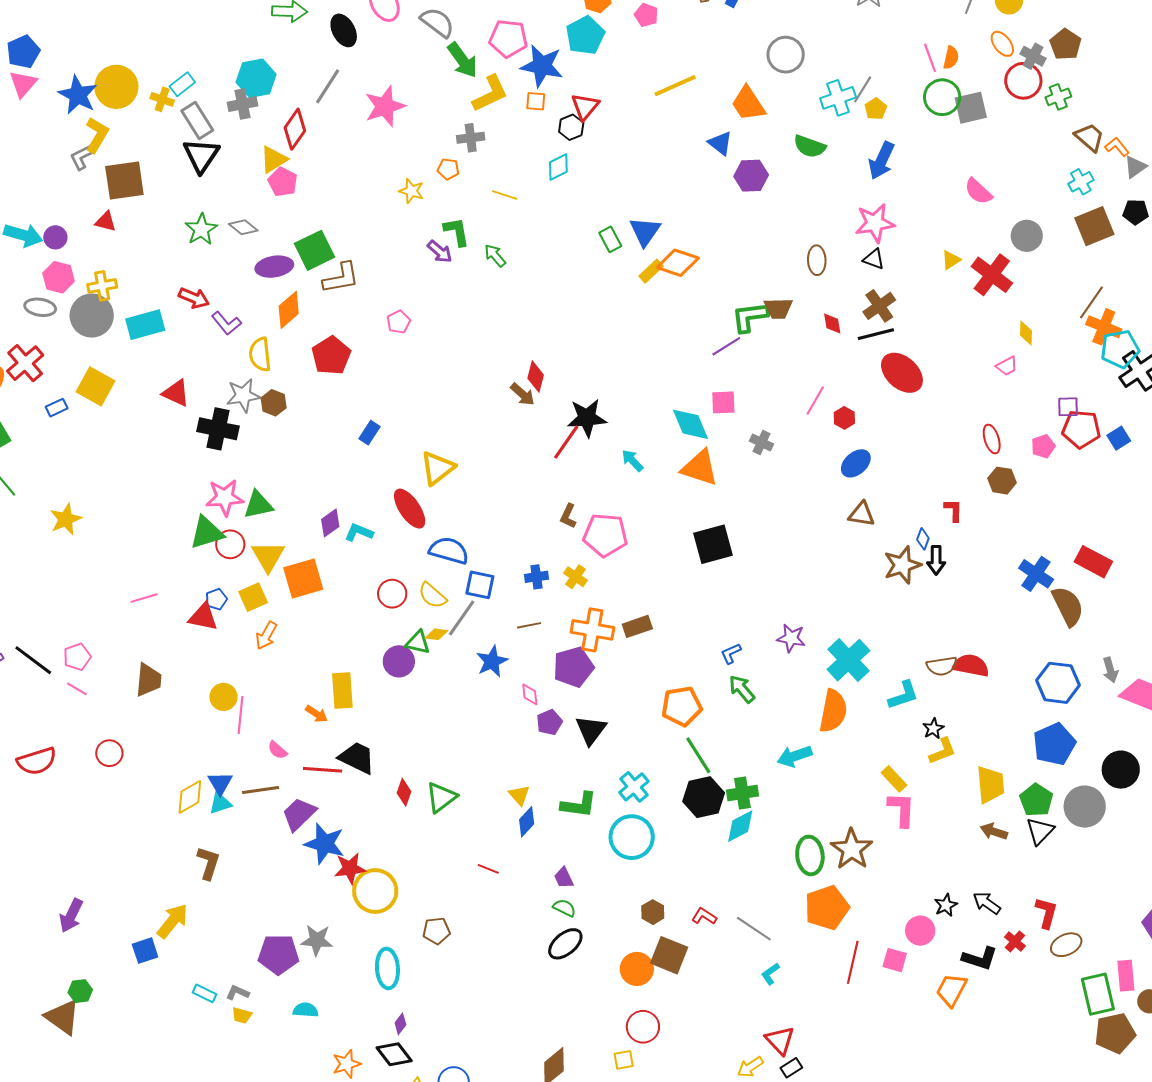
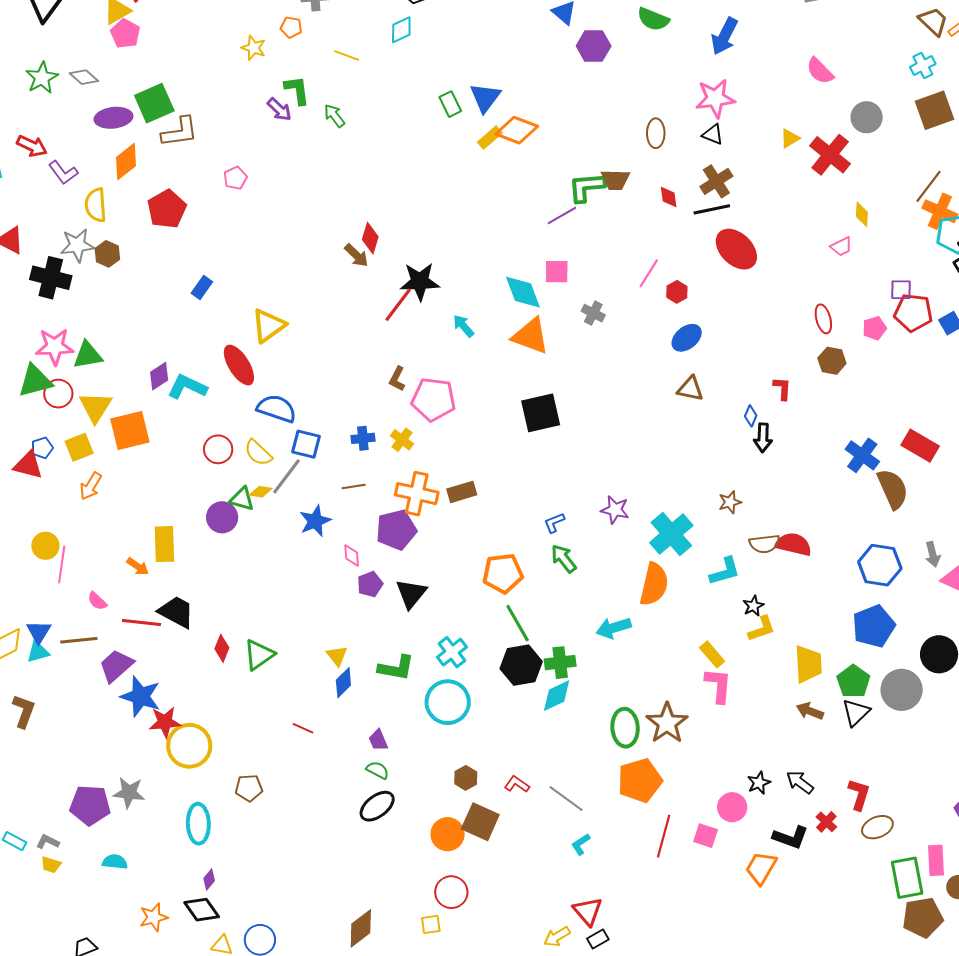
cyan L-shape: (359, 532) -> (187, 387), size x1.4
brown star: (902, 565) -> (730, 502), moved, size x0.6

